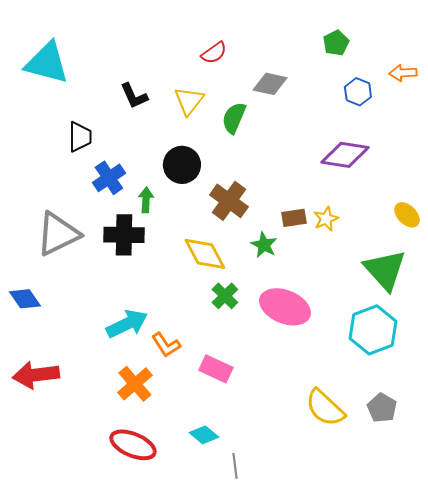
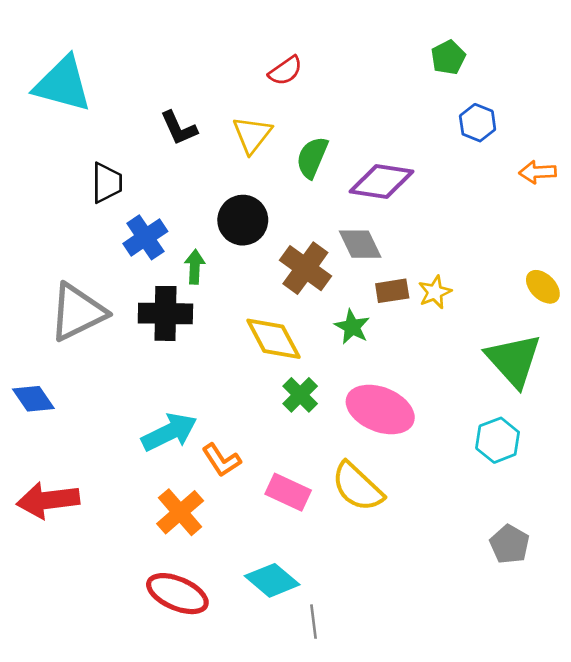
orange arrow: (403, 73) -> (538, 172), moved
gray diamond: (270, 84) -> (360, 244), moved, turned 52
purple diamond: (345, 155) -> (382, 181), moved
cyan hexagon: (373, 330) -> (498, 440), size x0.7
yellow semicircle: (325, 408) -> (357, 487), moved
cyan diamond: (204, 435) -> (272, 580), size x1.4

